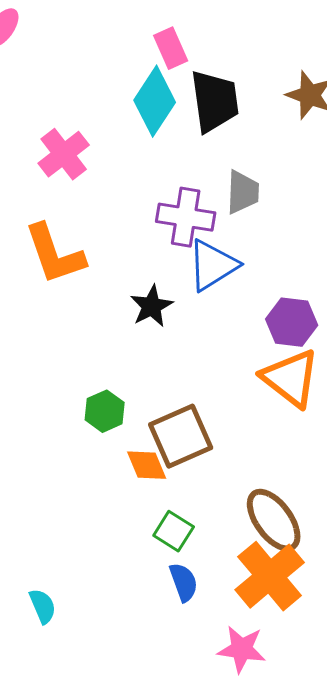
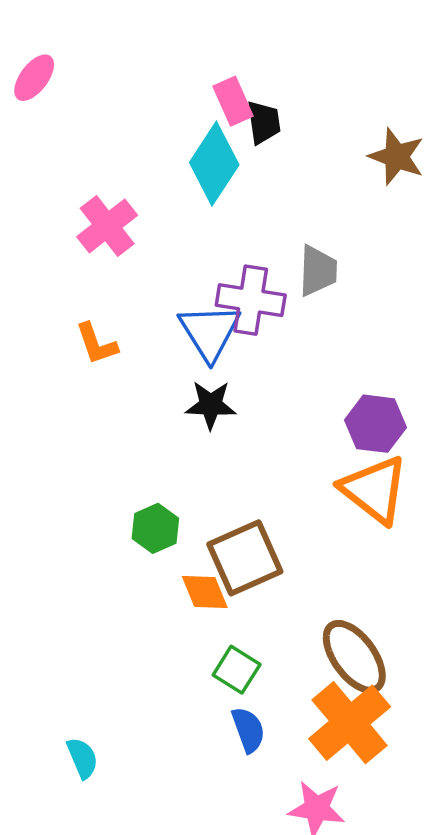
black trapezoid: (215, 101) -> (264, 122), moved, size x0.6
orange L-shape: (55, 254) -> (97, 344), size x0.6
blue triangle: (213, 265) -> (210, 332), moved, turned -30
black star: (152, 306) -> (211, 405), turned 30

